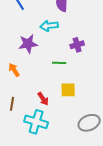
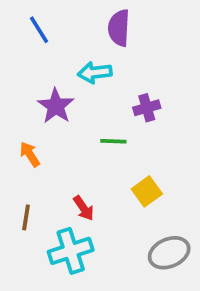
purple star: (28, 44) -> (56, 106), turned -30
yellow square: (68, 90) -> (147, 191), moved, turned -35
cyan cross: (36, 122) -> (71, 251), turned -35

